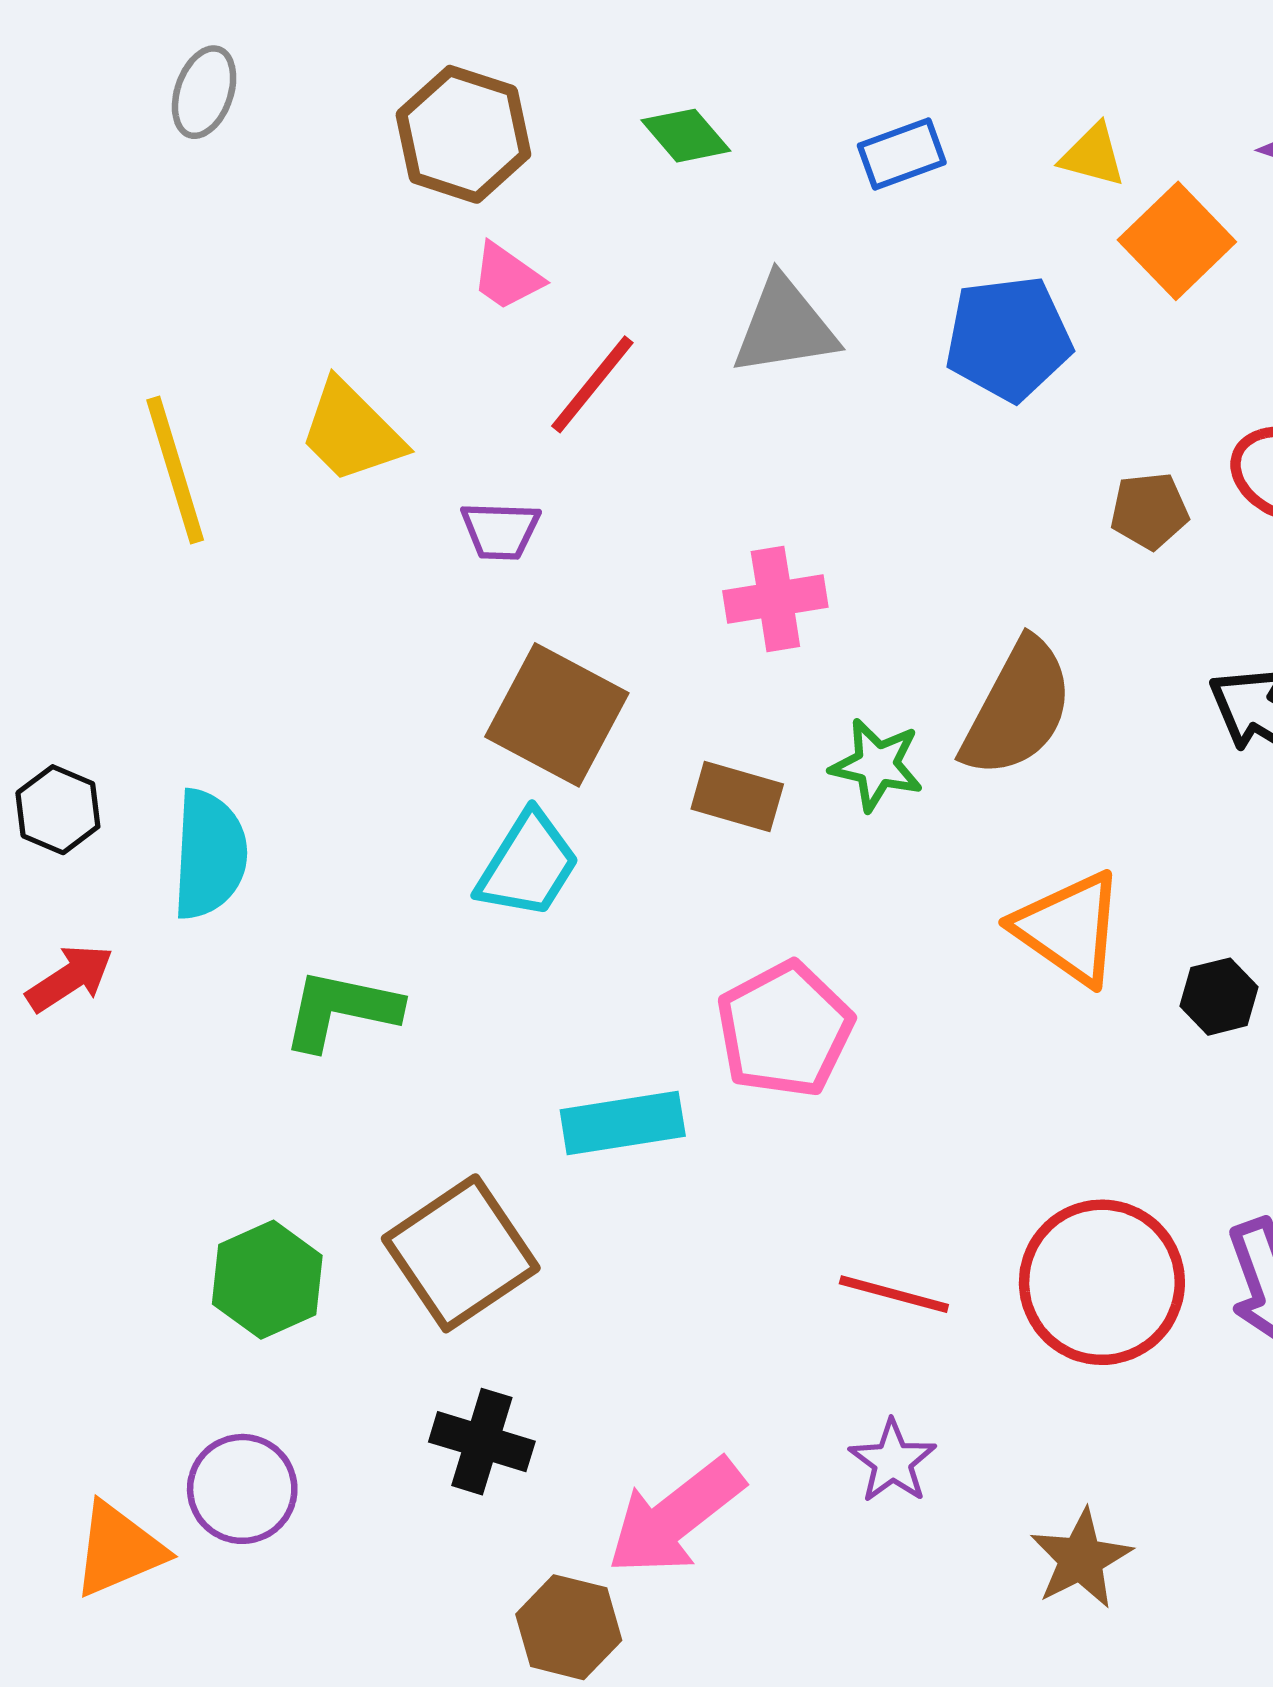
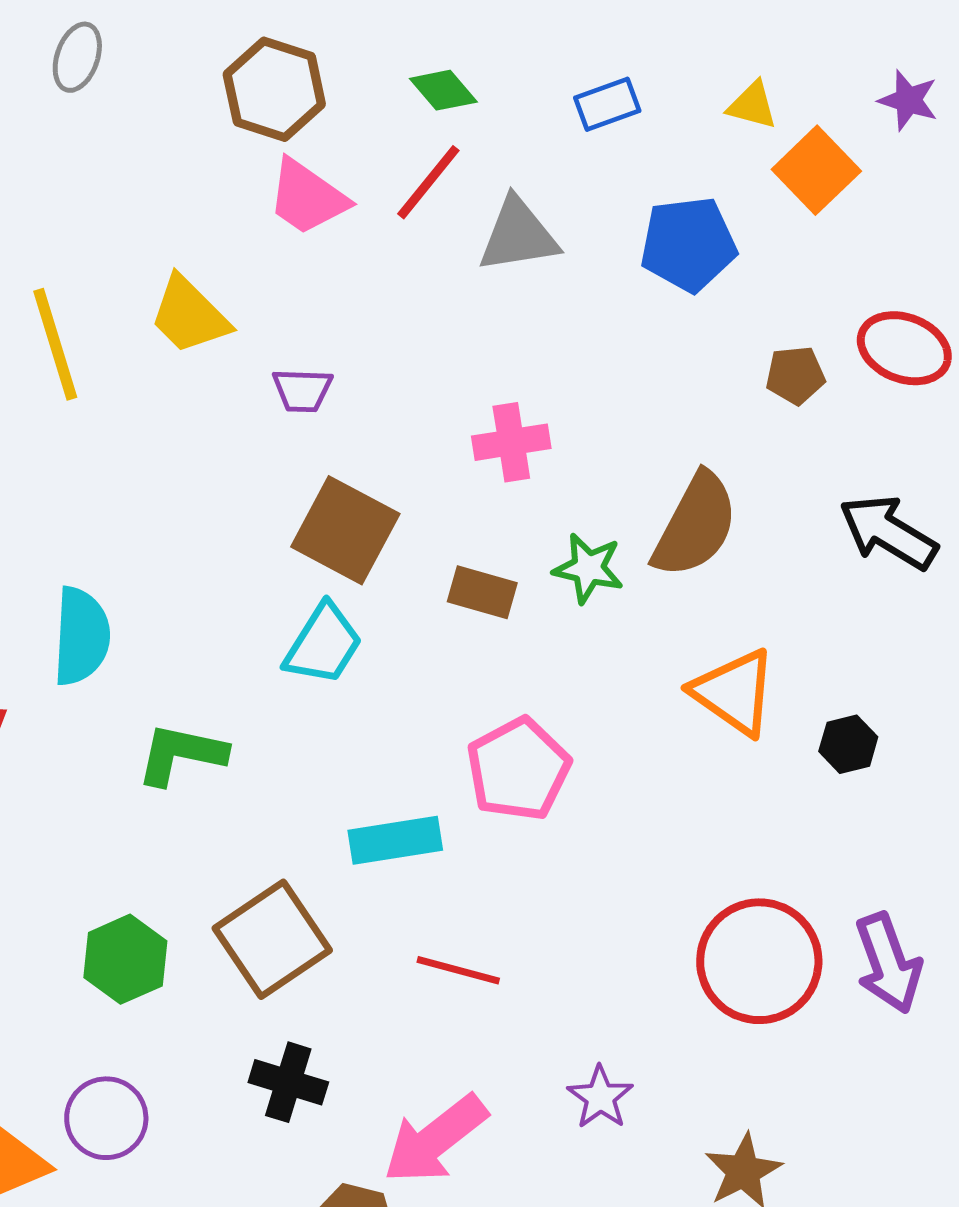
pink trapezoid: (507, 276) -> (307, 197), size x1.5
red line: (592, 384) -> (428, 182), moved
red line: (894, 1294) -> (458, 970), moved

